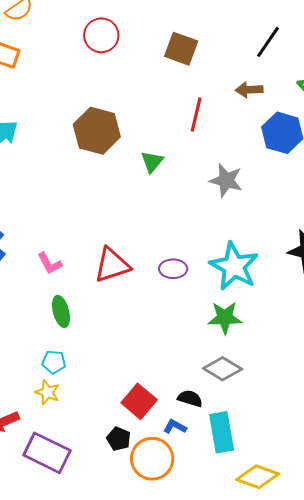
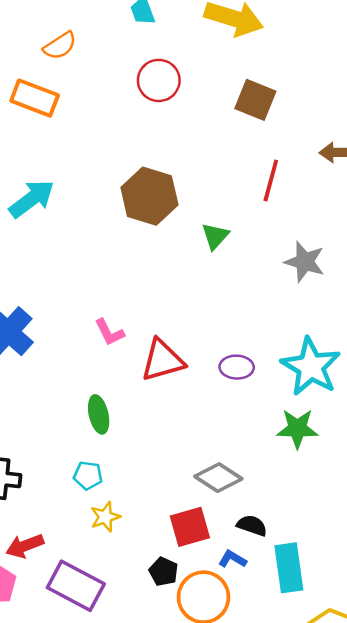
pink L-shape: (50, 263) -> (109, 332), moved
gray diamond: (223, 369) -> (218, 478), moved
yellow star: (47, 392) -> (105, 517), moved, turned 30
red square: (139, 401) -> (190, 527), turned 32

